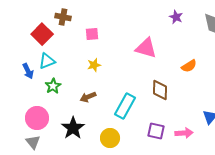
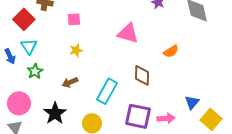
cyan triangle: (47, 61) -> (29, 46), turned -42
purple square: (156, 131) -> (138, 116), size x1.5

